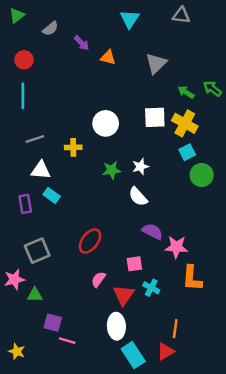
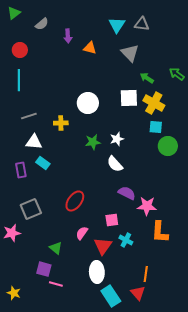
gray triangle: (181, 15) -> (142, 24), moved
cyan triangle: (130, 19) -> (117, 25), moved
purple arrow: (82, 43) -> (68, 36), turned 40
gray triangle: (156, 63) -> (130, 53), turned -30
green arrow: (186, 92) -> (147, 78), moved
cyan square: (187, 152) -> (156, 127), turned 32
green triangle: (35, 295) -> (56, 248), moved, turned 40
red triangle: (166, 351) -> (138, 293), turned -42

